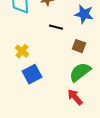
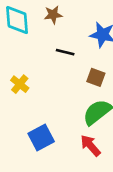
blue square: (32, 74) -> (41, 138), moved

